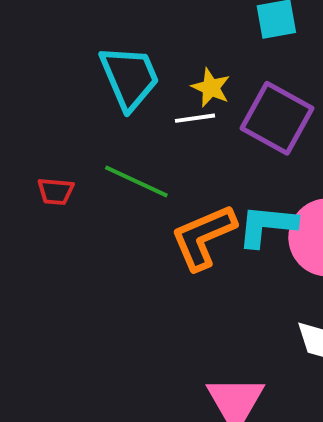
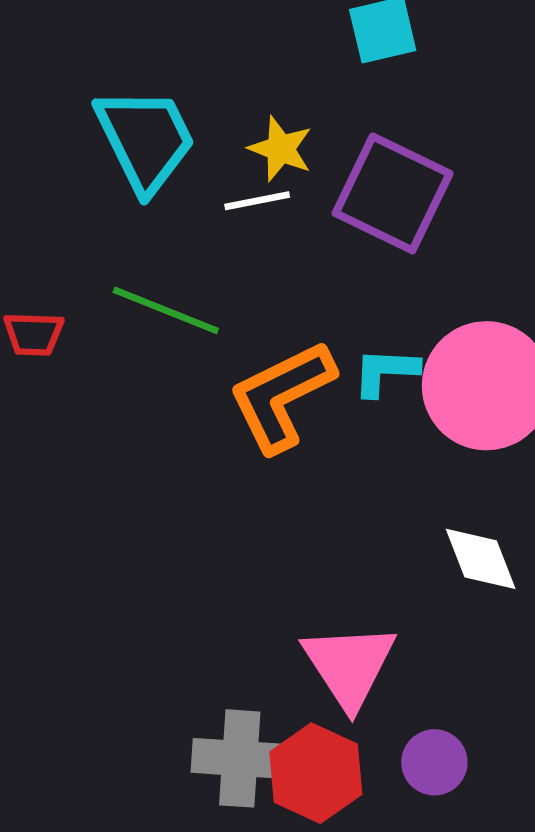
cyan L-shape: (267, 226) -> (386, 372), size x0.7

